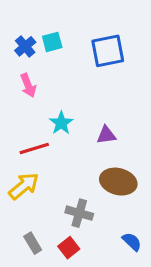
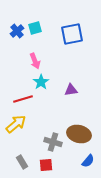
pink arrow: (28, 85) -> (35, 61), moved
brown ellipse: (118, 182) -> (79, 134), moved
blue semicircle: (132, 242) -> (88, 161), turned 88
red square: (69, 248) -> (46, 165), turned 32

